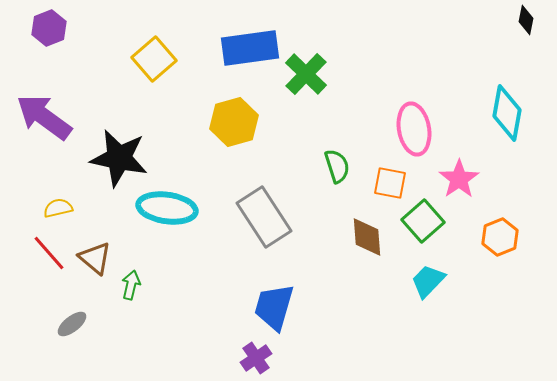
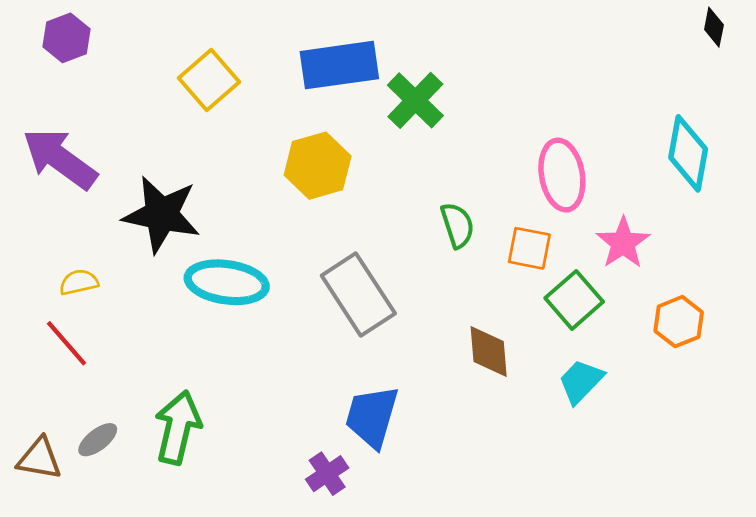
brown diamond: (367, 237) -> (489, 351), moved
brown triangle: (95, 258) -> (39, 459), moved, turned -30
green arrow: (131, 285) -> (178, 427), moved, size x1.8
purple cross: (256, 358) -> (327, 474), moved

